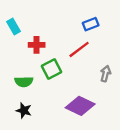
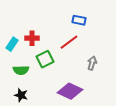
blue rectangle: (91, 24) -> (79, 20), turned 32
cyan rectangle: (14, 26) -> (12, 44), moved, turned 64

